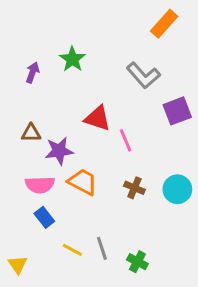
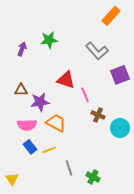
green star: (72, 59) -> (49, 40), turned 30
brown cross: (134, 188) -> (98, 115), moved
yellow line: (72, 250) -> (49, 150), moved, turned -48

